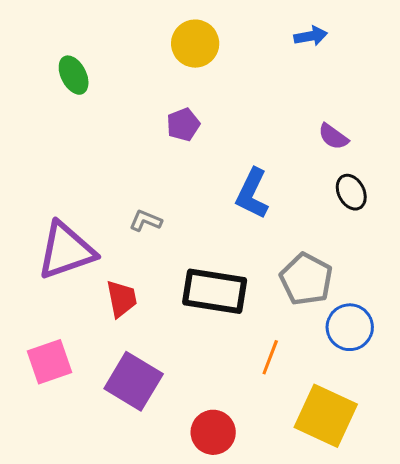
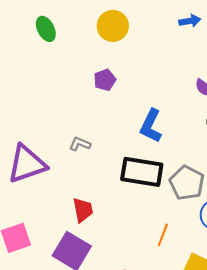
green ellipse: (74, 75) -> (46, 29), moved
black rectangle: (215, 291) -> (142, 172), moved
red trapezoid: (122, 299) -> (83, 210), moved

